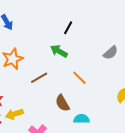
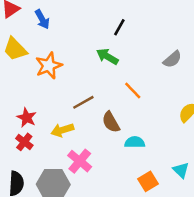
brown line: (39, 78) -> (83, 102), moved
yellow arrow: (14, 114) -> (62, 130), moved

